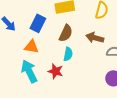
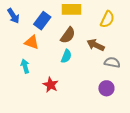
cyan arrow: (29, 71) -> (25, 66), size x0.6
red star: (56, 71) -> (51, 85), moved

